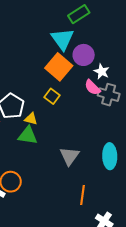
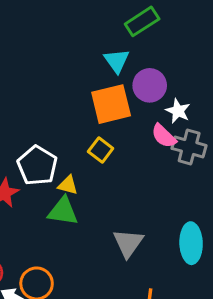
cyan triangle: (62, 39) -> (117, 61), size x0.7
orange square: (59, 67) -> (111, 104), turned 36

